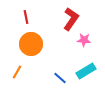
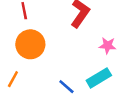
pink star: (84, 40) -> (108, 46), moved

